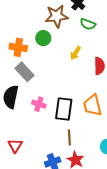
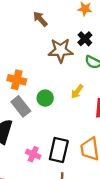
green circle: (43, 38) -> (45, 98), moved
pink cross: (39, 104) -> (33, 154), moved

